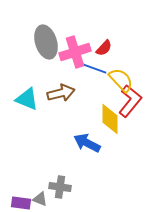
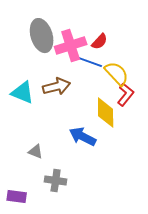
red L-shape: (130, 101) -> (126, 95), size x0.7
gray triangle: (40, 199) -> (36, 152), moved

